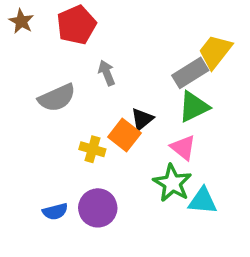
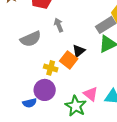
pink triangle: (183, 148) -> (91, 94), moved
green star: (172, 183) -> (76, 106), moved
purple circle: (98, 208) -> (45, 90), moved

